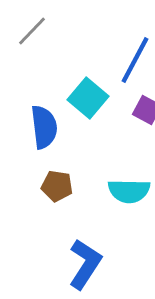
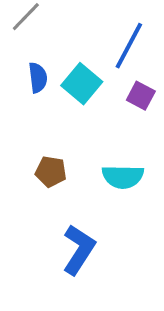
blue semicircle: (44, 127) -> (38, 78), moved, size x0.7

